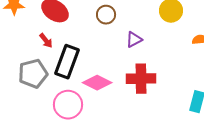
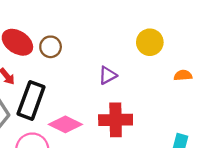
brown circle: (106, 15) -> (51, 47), moved

